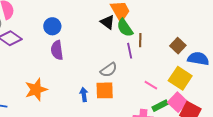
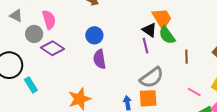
brown line: (140, 40) -> (186, 57), moved
purple line: (130, 51) -> (146, 46), moved
gray semicircle: (109, 70) -> (152, 78), size x1.4

